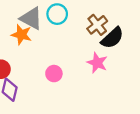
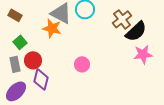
pink star: (97, 63) -> (143, 54), moved, turned -30

